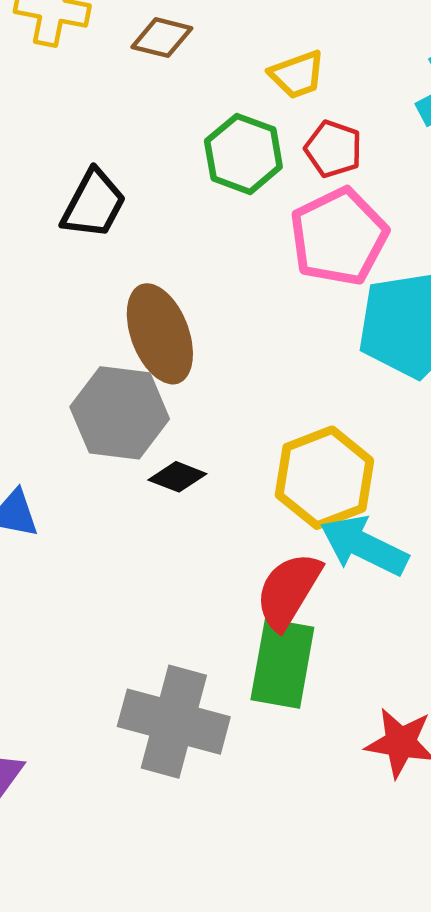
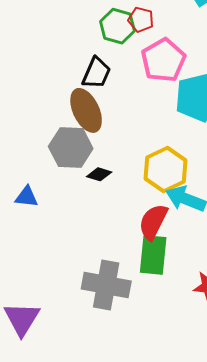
red pentagon: (333, 149) -> (141, 20), moved
black trapezoid: (94, 204) -> (96, 73), moved

